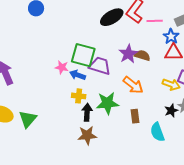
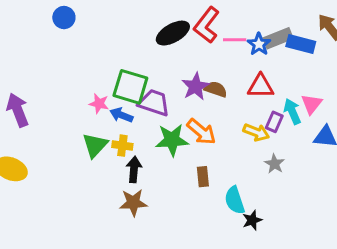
blue star: (171, 36) -> (259, 44), moved
green star: (107, 103) -> (172, 140), moved
black star: (171, 111) -> (252, 220), moved
green triangle: (28, 119) -> (95, 145), moved

